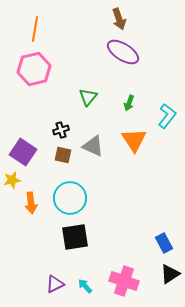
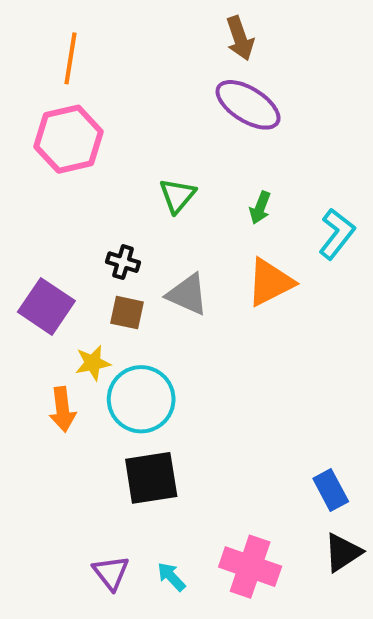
black cross: (61, 130) -> (123, 262), turned 35
orange triangle: (134, 140) -> (270, 282), turned 36
yellow star: (12, 180) -> (93, 363), moved
purple triangle: (55, 284) -> (111, 573), turned -42

